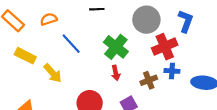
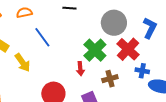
green cross: (116, 47) -> (95, 50), moved
red cross: (165, 47) -> (128, 49), turned -30
blue cross: (172, 71) -> (142, 71), moved

